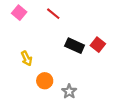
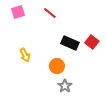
pink square: (19, 13) -> (18, 12), turned 32
orange circle: (45, 81) -> (57, 66), moved

